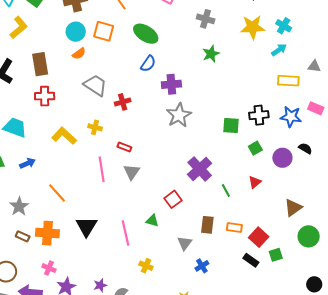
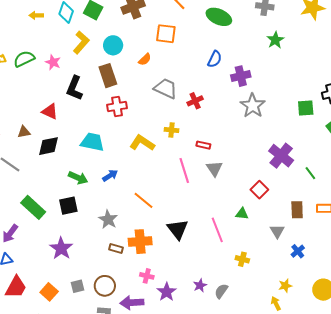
cyan circle: (76, 32) -> (113, 45), moved
green ellipse: (146, 34) -> (219, 17), moved

